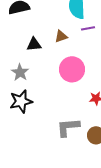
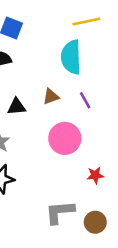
purple line: (88, 28) -> (85, 100), moved, turned 72

